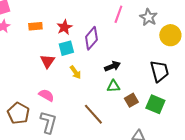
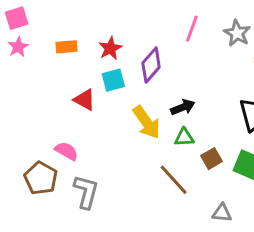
red triangle: (47, 61) -> (85, 100), turned -35
yellow arrow: (75, 72) -> (147, 122), moved, size x1.6
pink semicircle: (46, 95) -> (66, 151), moved
brown line: (93, 114) -> (174, 180), moved

